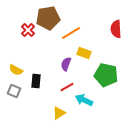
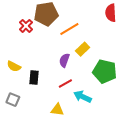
red semicircle: (116, 29) -> (111, 13), moved
yellow rectangle: (84, 53) -> (83, 49), turned -64
gray square: (14, 91) -> (13, 100), moved
yellow triangle: (59, 113) -> (57, 110), turned 40

